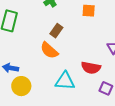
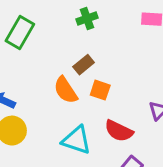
orange square: (89, 11) -> (100, 90), moved

